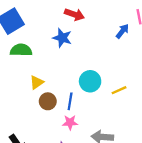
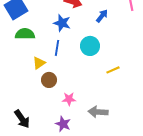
blue arrow: (122, 31) -> (102, 16), moved
cyan circle: (90, 81) -> (90, 46), moved
blue line: (70, 101) -> (57, 48), moved

